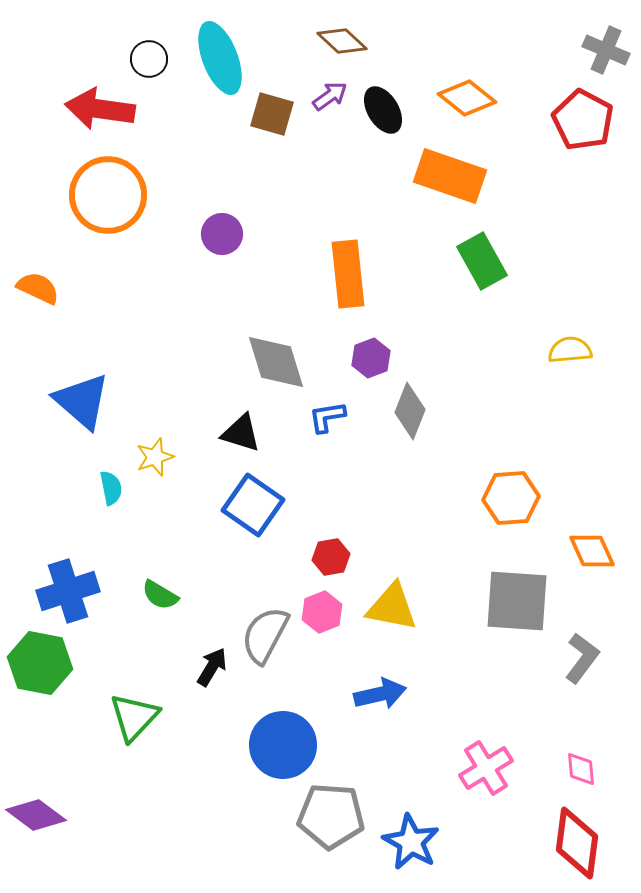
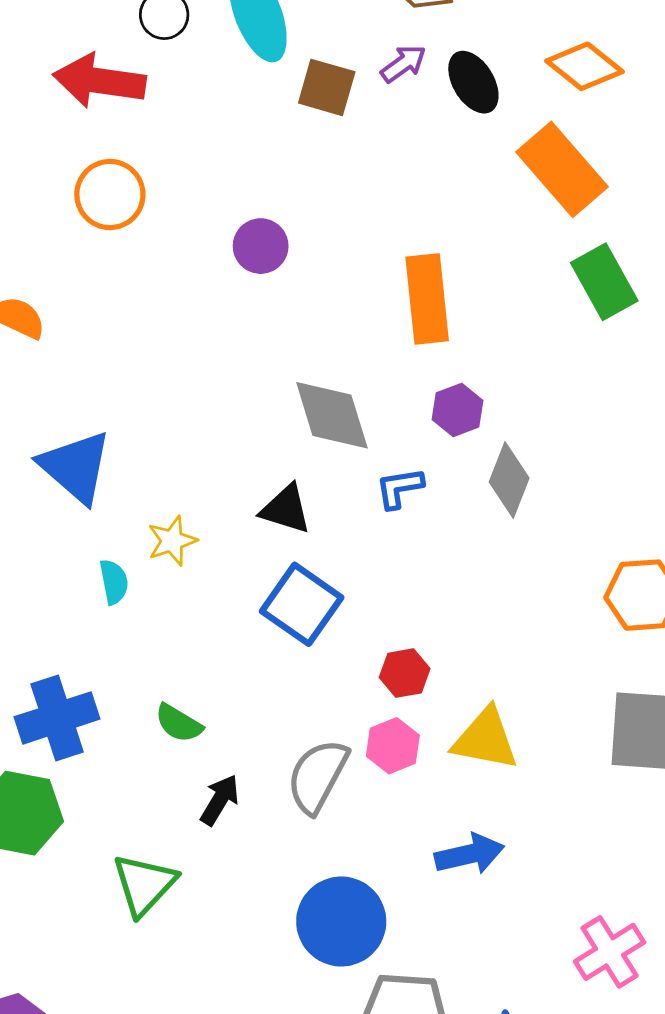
orange rectangle: (450, 176) -> (562, 169), turned 30
orange circle: (108, 195) -> (110, 195), size x0.7
black arrow: (212, 667) -> (220, 800), moved

